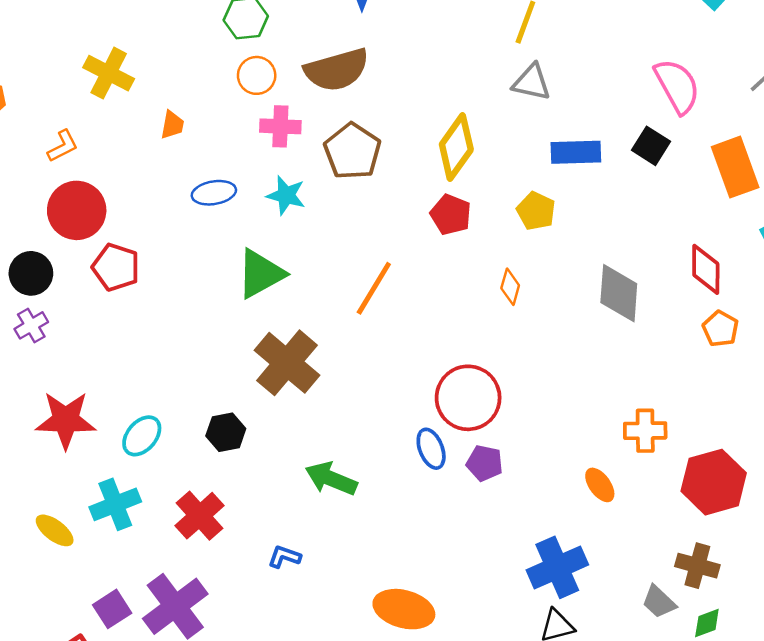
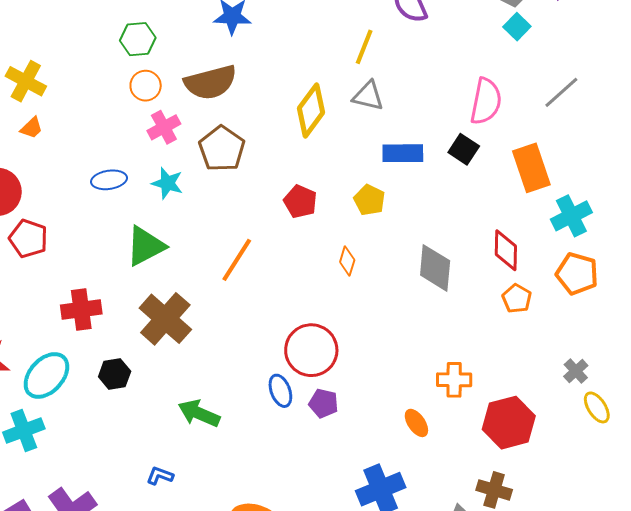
pink semicircle: (677, 86) -> (486, 101), turned 39
orange trapezoid: (172, 125) -> (32, 128), moved, turned 35
pink cross: (280, 126) -> (164, 127), turned -32
yellow diamond: (456, 147) -> (311, 110), moved
cyan ellipse: (142, 436) -> (46, 375), size x1.4
red cross: (200, 516) -> (81, 309), moved, turned 33

